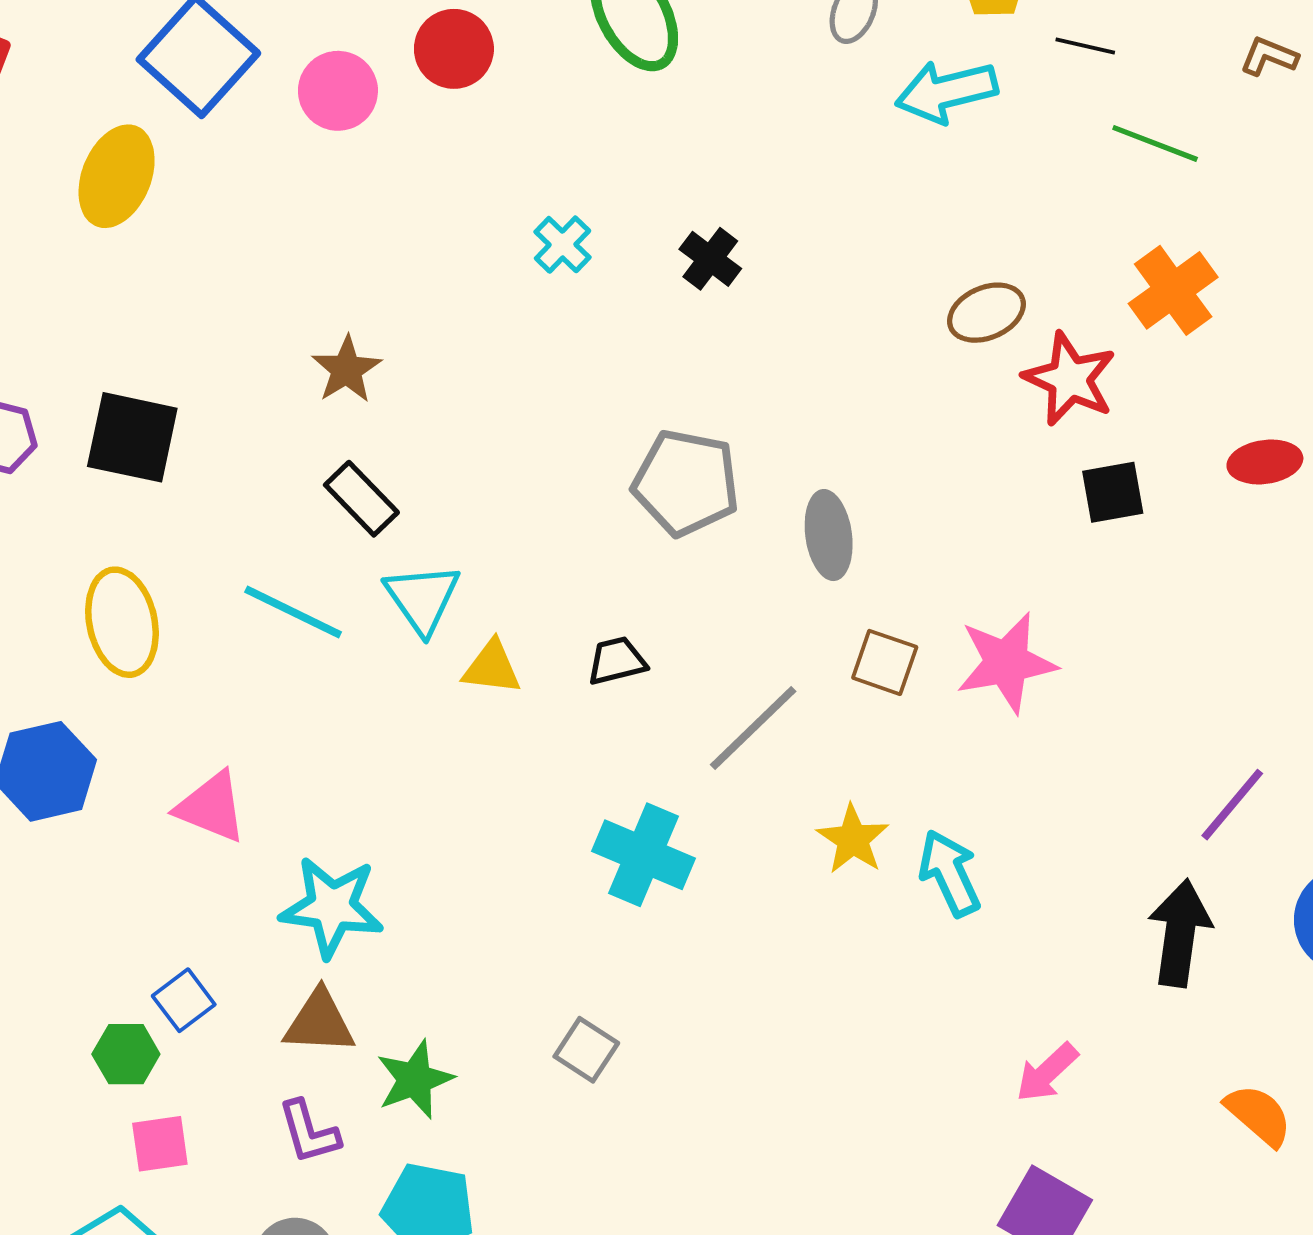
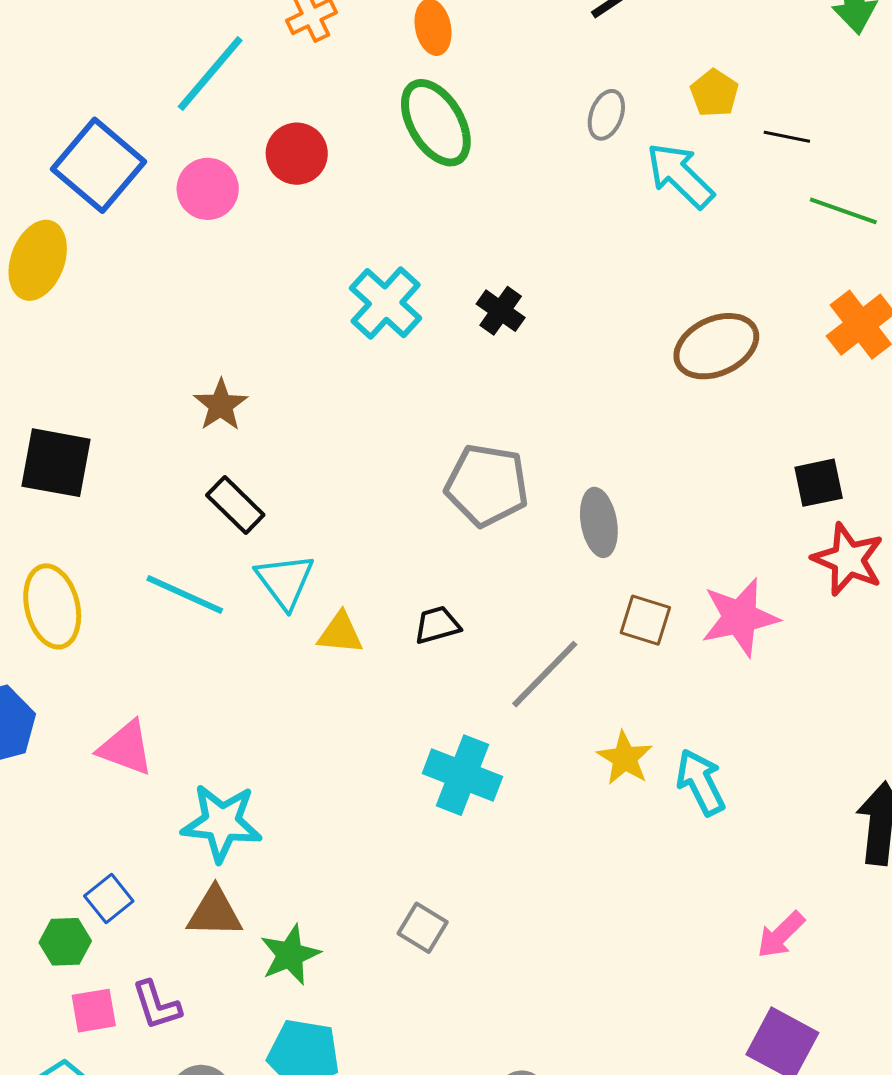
cyan arrow: (946, 92) -> (680, 175), turned 60
cyan cross: (563, 245) -> (386, 303), size x1.6
brown ellipse: (986, 313) -> (716, 346), size x1.4
red star: (1070, 379) -> (848, 559), moved
purple L-shape: (309, 1132) -> (157, 1005), moved

